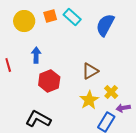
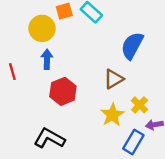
yellow circle: (24, 21) -> (42, 28), moved
blue semicircle: (105, 25) -> (132, 46), moved

